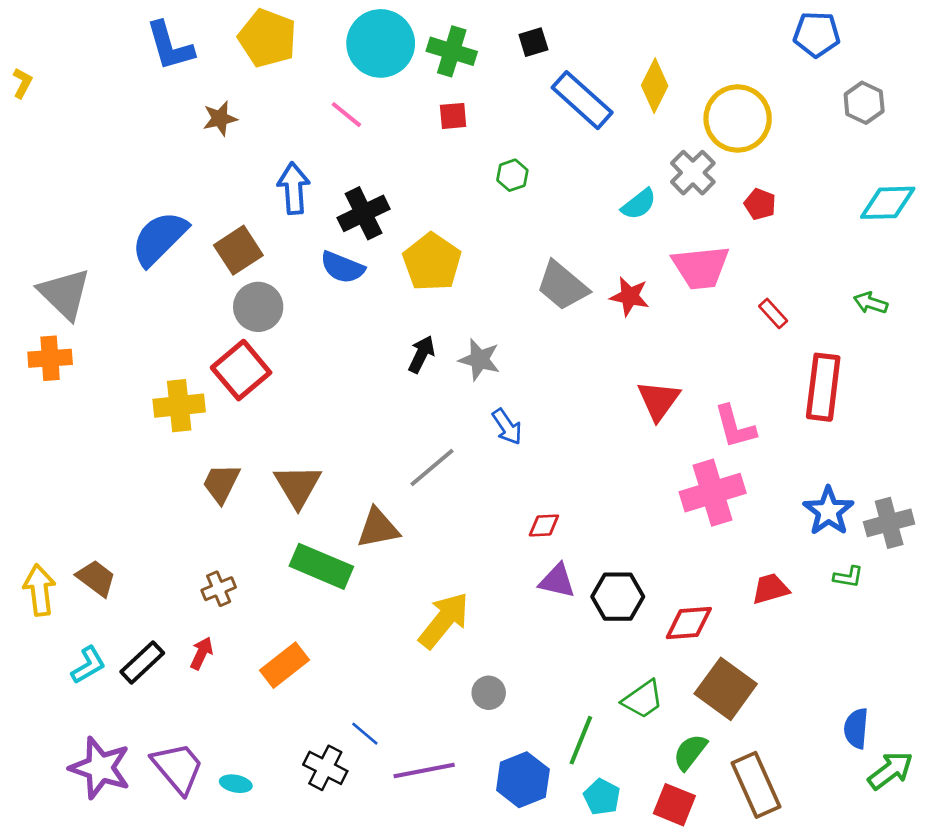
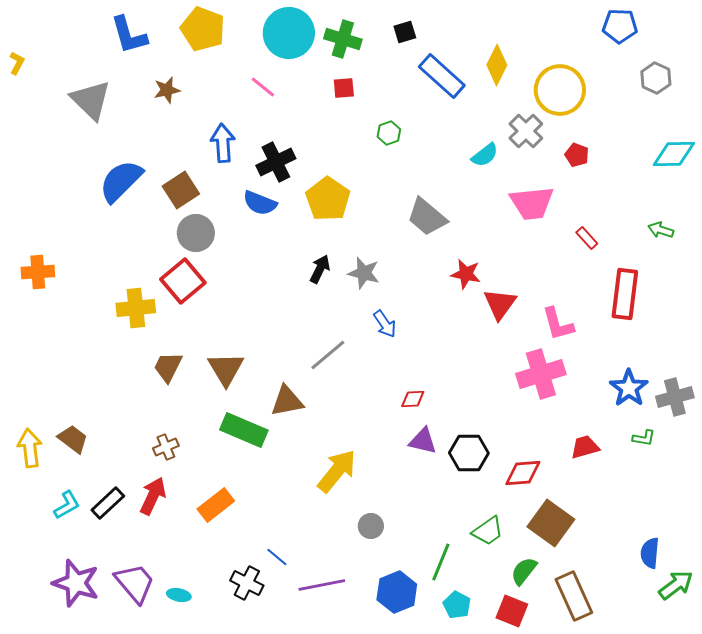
gray triangle: (65, 294) -> (91, 100), moved
red star: (630, 296) -> (466, 274), moved
red arrow: (202, 653) -> (153, 496), size x1.5

